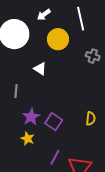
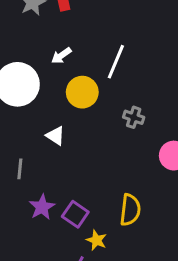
white line: (81, 19) -> (116, 62), turned 35
yellow semicircle: (91, 119) -> (130, 210), size x1.5
yellow star: (28, 139) -> (97, 240), moved

